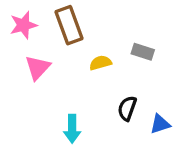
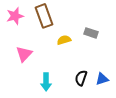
pink triangle: (38, 68) -> (24, 54), moved
black semicircle: (127, 108) -> (81, 78), moved

